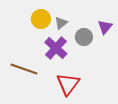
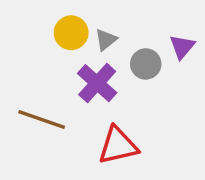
red triangle: (68, 84) -> (118, 146), turned 40

